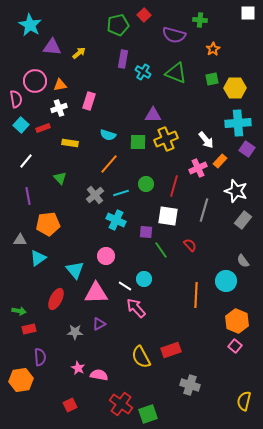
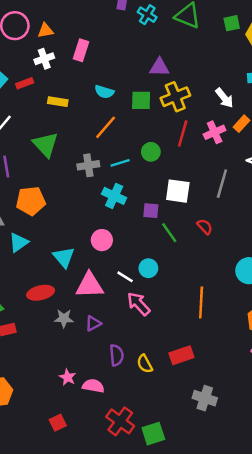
green triangle: (60, 178) -> (45, 144), size x1.6
red line: (174, 186) -> (183, 133), moved
gray cross: (95, 195) -> (88, 165), turned 30
orange line: (196, 295) -> (201, 303), moved
red ellipse: (56, 299) -> (41, 293), turned 50
gray star: (75, 332) -> (64, 318), moved
purple semicircle: (40, 357) -> (117, 355), moved
yellow semicircle: (141, 357) -> (145, 364), size x0.7

